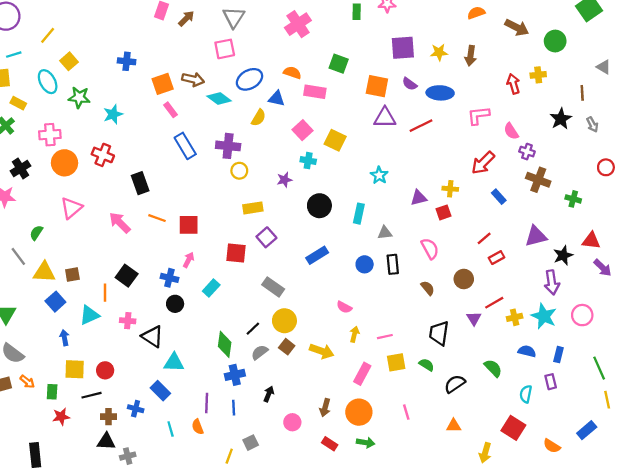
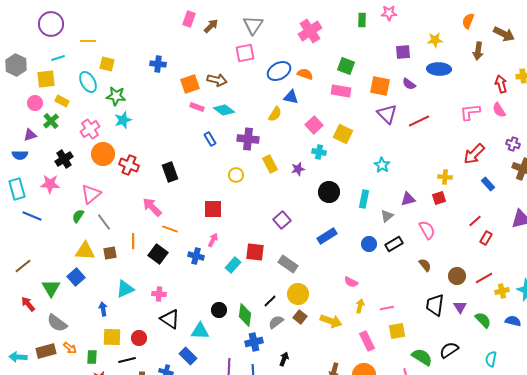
orange semicircle: (476, 13) -> (468, 21), turned -49
yellow line: (48, 35) -> (88, 41), turned 49
purple square: (403, 48) -> (403, 52), size x0.7
yellow star: (439, 52) -> (435, 40), moved
brown arrow: (471, 56) -> (478, 51), moved
yellow square: (69, 61) -> (107, 64), turned -35
blue ellipse: (249, 79) -> (279, 71), moved
pink rectangle: (315, 92) -> (341, 91), moved
blue ellipse: (440, 93) -> (439, 69), moved
cyan diamond: (219, 99) -> (224, 110), moved
pink rectangle: (171, 110) -> (197, 107), turned -32
cyan star: (113, 114) -> (123, 120), moved
purple triangle: (385, 118) -> (387, 114), turned 45
pink semicircle: (511, 131) -> (499, 110), moved
pink cross: (50, 135) -> (90, 129), turned -30
blue rectangle: (185, 146) -> (210, 139), size x0.6
red cross: (103, 155) -> (129, 165), moved
yellow circle: (239, 171) -> (236, 175), moved
purple triangle: (419, 198) -> (408, 199), moved
pink triangle: (71, 208) -> (91, 194), moved
yellow rectangle: (253, 208) -> (270, 164), moved, turned 72
orange line: (157, 218) -> (170, 229), moved
gray triangle: (385, 233) -> (387, 216), turned -32
red square: (236, 253) -> (255, 252), moved
gray line: (18, 256) -> (104, 222), moved
red rectangle: (496, 258) -> (486, 238), turned -32
black rectangle: (393, 264) -> (394, 244), turned 66
brown circle: (464, 279) -> (457, 276), moved
orange line: (105, 293) -> (133, 241), moved
blue square: (55, 302) -> (76, 277), moved
black circle: (175, 304) -> (219, 310), moved
purple triangle: (474, 318) -> (460, 307), moved
black triangle: (152, 337) -> (170, 319), moved
green semicircle: (427, 365) -> (422, 357), moved, size x1.5
green semicircle: (493, 368) -> (483, 320), moved
pink rectangle: (362, 374) -> (367, 341), turned -54
cyan semicircle: (526, 394) -> (491, 359), moved

